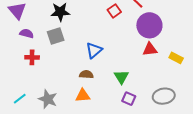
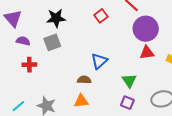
red square: (114, 11) -> (101, 16), moved
blue triangle: (94, 50) -> (99, 61), moved
green triangle: (121, 77) -> (129, 81), moved

